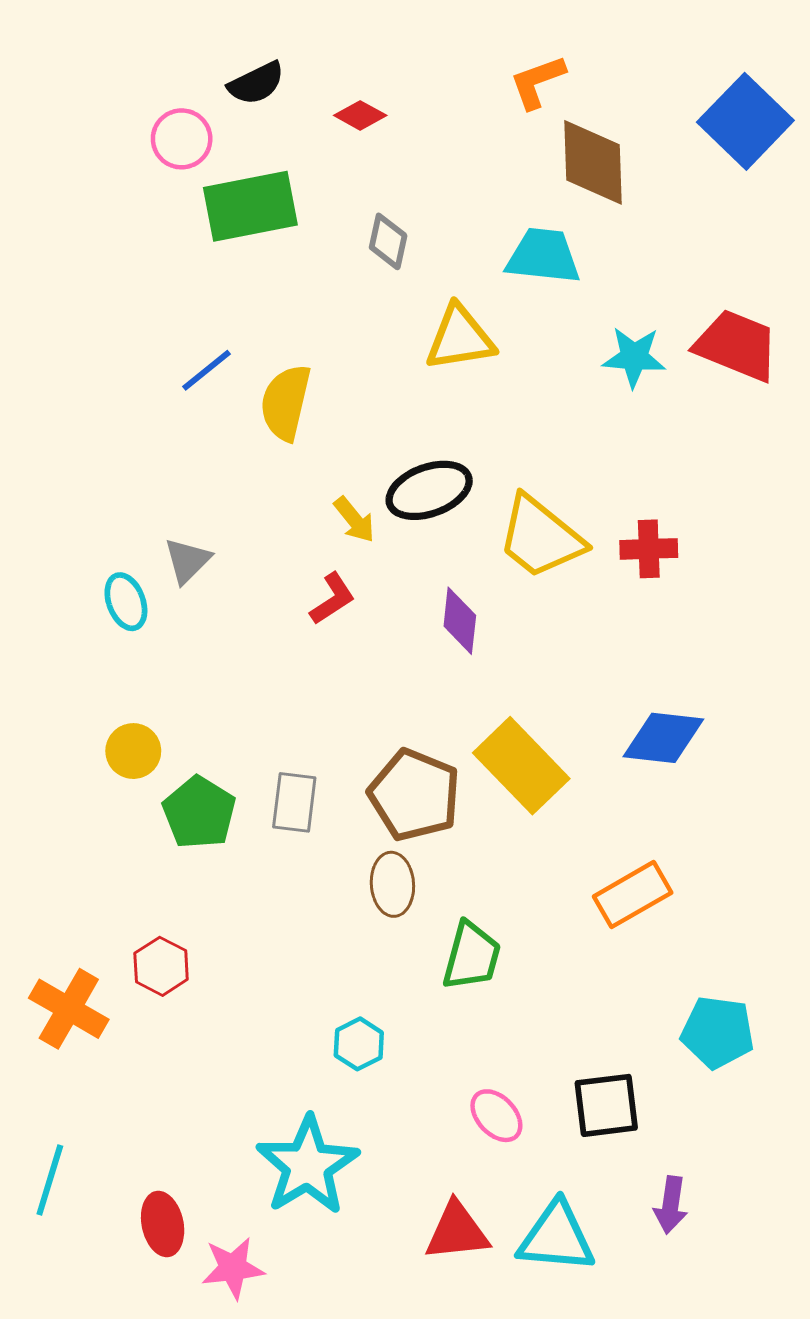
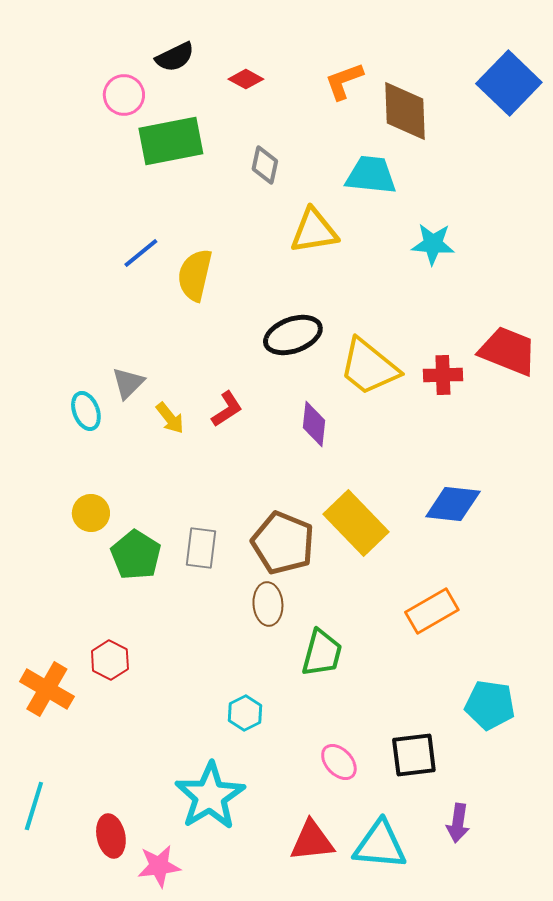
orange L-shape: (537, 82) -> (344, 81), moved
red trapezoid: (737, 345) -> (508, 351), moved
yellow arrow: (354, 520) -> (170, 418), moved

